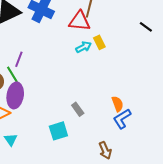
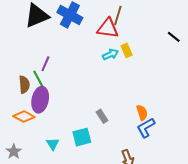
cyan triangle: (11, 140) -> (53, 144), moved

